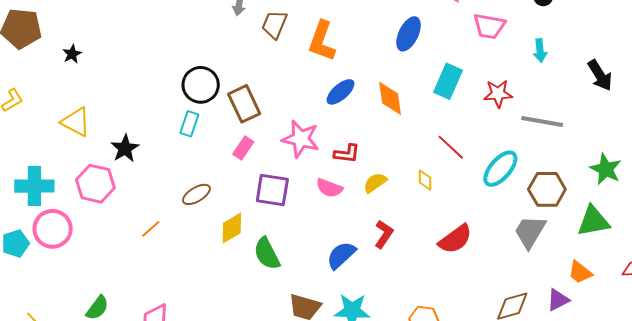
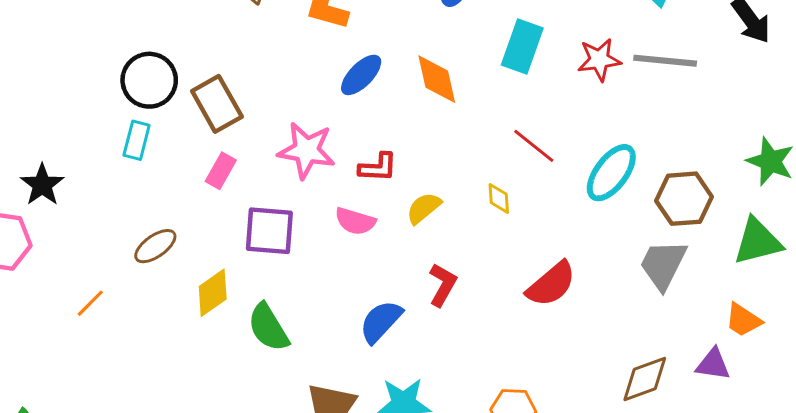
gray line: (542, 122) -> (665, 61), moved
purple triangle: (558, 300) -> (713, 364), turned 40

